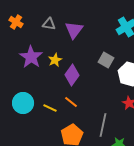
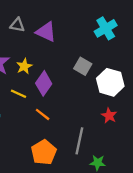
purple triangle: (74, 30) -> (46, 32), turned -42
yellow line: (50, 108) -> (18, 94), moved

